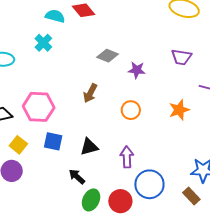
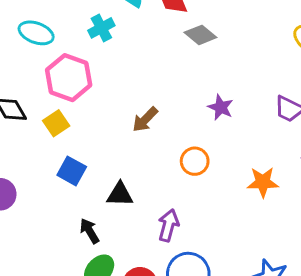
gray diamond: (108, 56) -> (200, 35), moved
pink hexagon: (39, 107) -> (69, 78), moved
yellow square: (18, 145) -> (56, 123), moved

